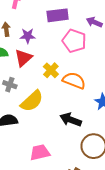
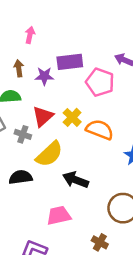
purple rectangle: (58, 15) -> (70, 62), moved
red triangle: (23, 58) -> (43, 116), moved
black arrow: (71, 120) -> (76, 180), moved

